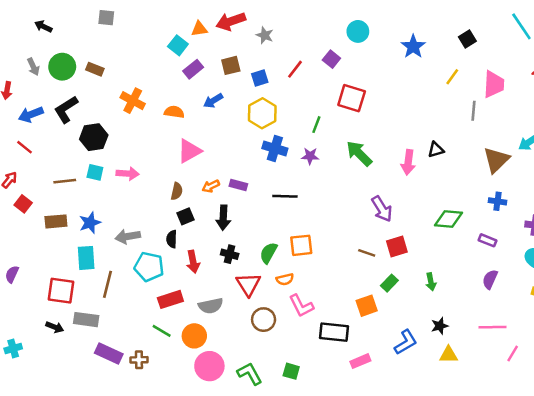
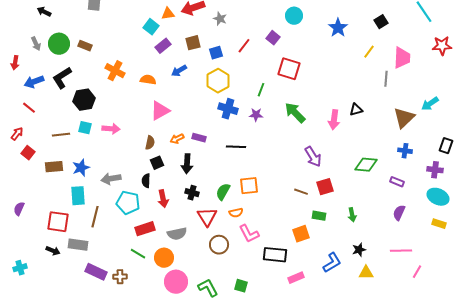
green rectangle: (389, 283) -> (319, 216), turned 56

